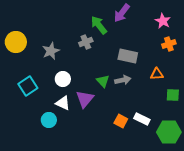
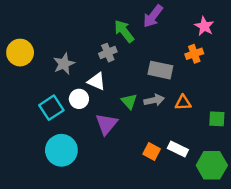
orange cross: (169, 44) -> (194, 54), moved
orange triangle: (157, 74) -> (183, 103), moved
cyan square: (28, 86) -> (51, 108), moved
white triangle: (63, 103) -> (97, 81), moved
cyan circle: (49, 120) -> (61, 150), size x1.6

